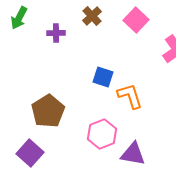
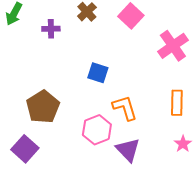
orange L-shape: (130, 96) -> (125, 108), moved
purple triangle: (133, 154) -> (128, 150), turned 36

